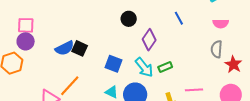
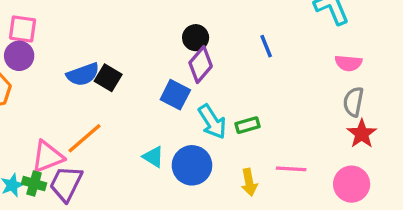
blue line: (179, 18) -> (266, 46), moved
purple diamond: (149, 40) -> (201, 65), moved
gray semicircle: (217, 49) -> (353, 102), moved
blue square: (114, 64) -> (175, 95), moved

